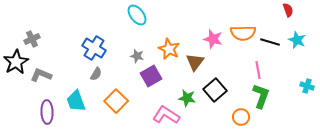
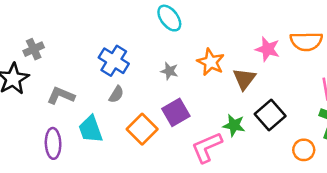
gray L-shape: (41, 75) -> (61, 96), moved
purple square: (151, 76) -> (176, 112), moved
pink L-shape: (166, 115) -> (207, 147), turned -56

